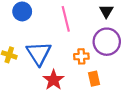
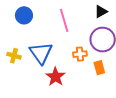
black triangle: (106, 11) -> (101, 12), turned 32
orange rectangle: (94, 79) -> (99, 68), moved

